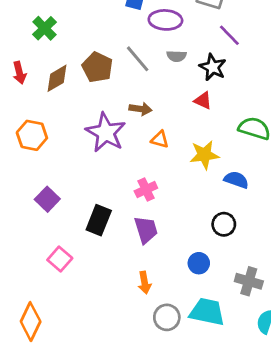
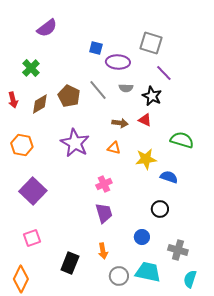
brown arrow: (140, 109) -> (120, 123), moved
purple square: (47, 199) -> (33, 191), size x1.5
black rectangle: (99, 220) -> (70, 263), moved
pink square: (60, 259) -> (32, 238), moved, turned 30

